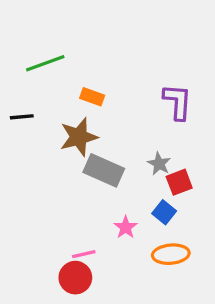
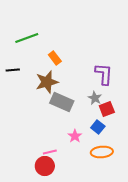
orange rectangle: (92, 97) -> (55, 58), turned 32
purple L-shape: (178, 102) -> (104, 74), moved

